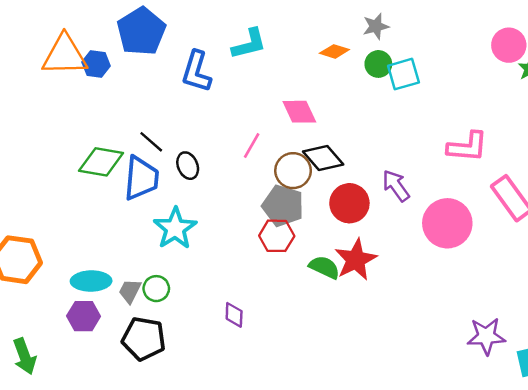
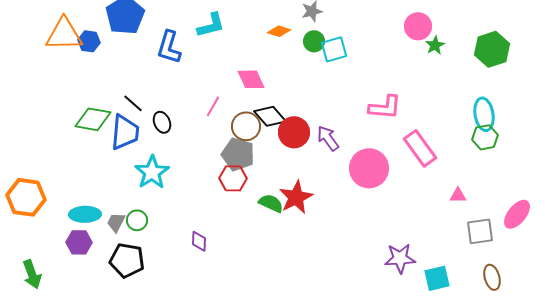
red circle: (349, 203) -> (294, 132), moved

